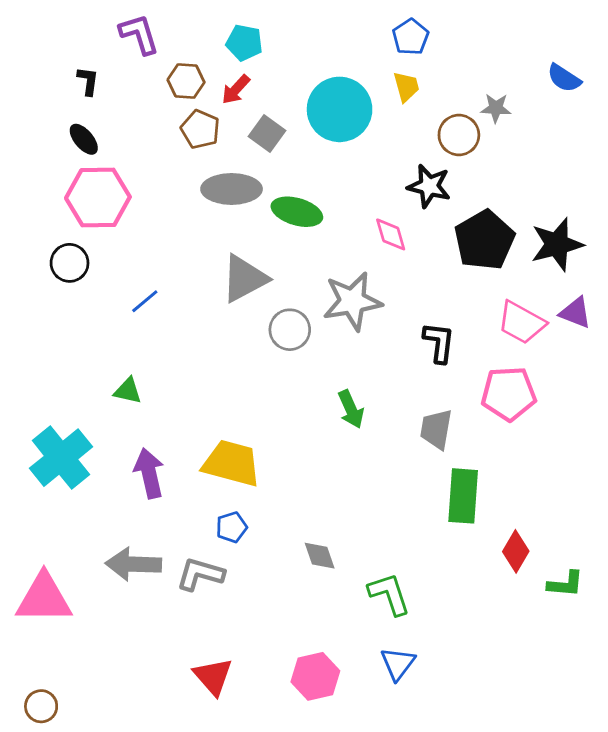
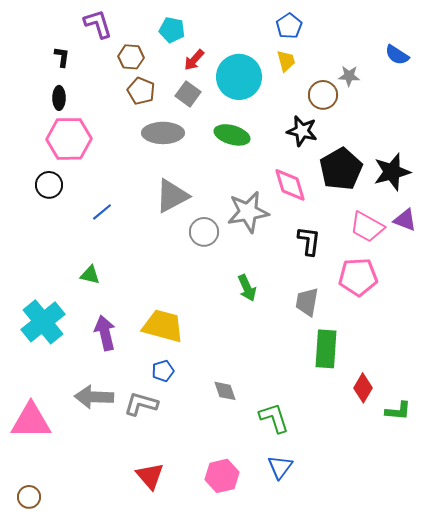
red arrow: (236, 90) -> (194, 60), moved
black ellipse: (84, 139) -> (59, 98), turned 40
green ellipse: (297, 212) -> (232, 135), moved
pink diamond: (391, 234) -> (290, 185), moved, size x1.4

